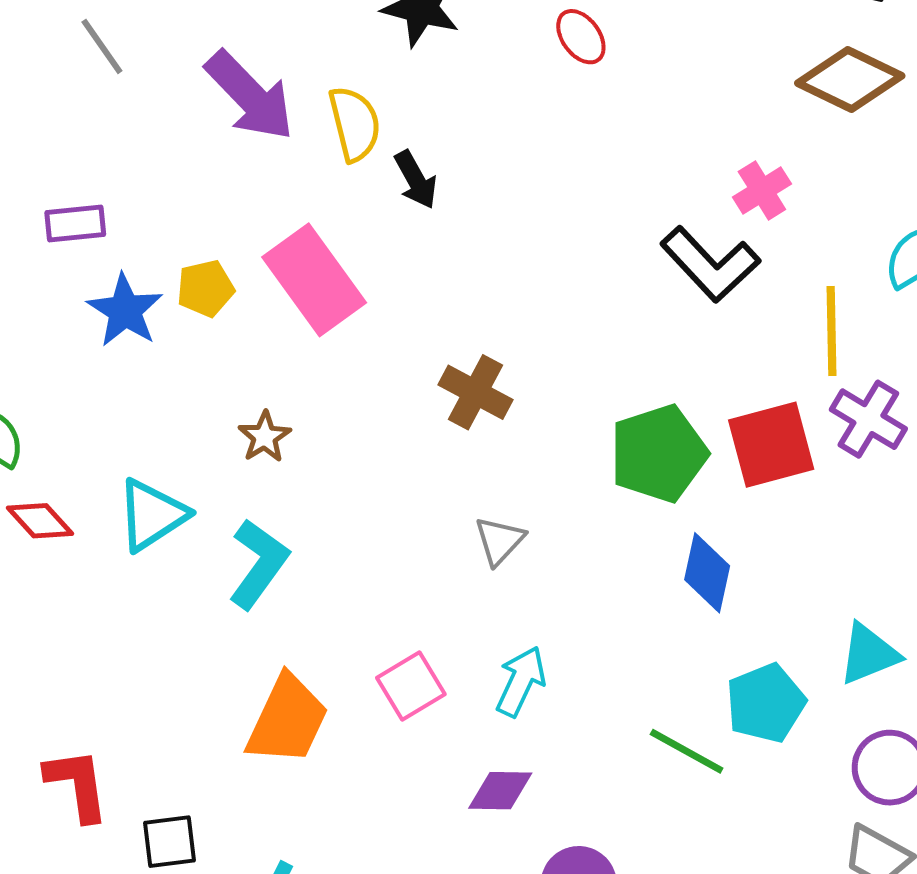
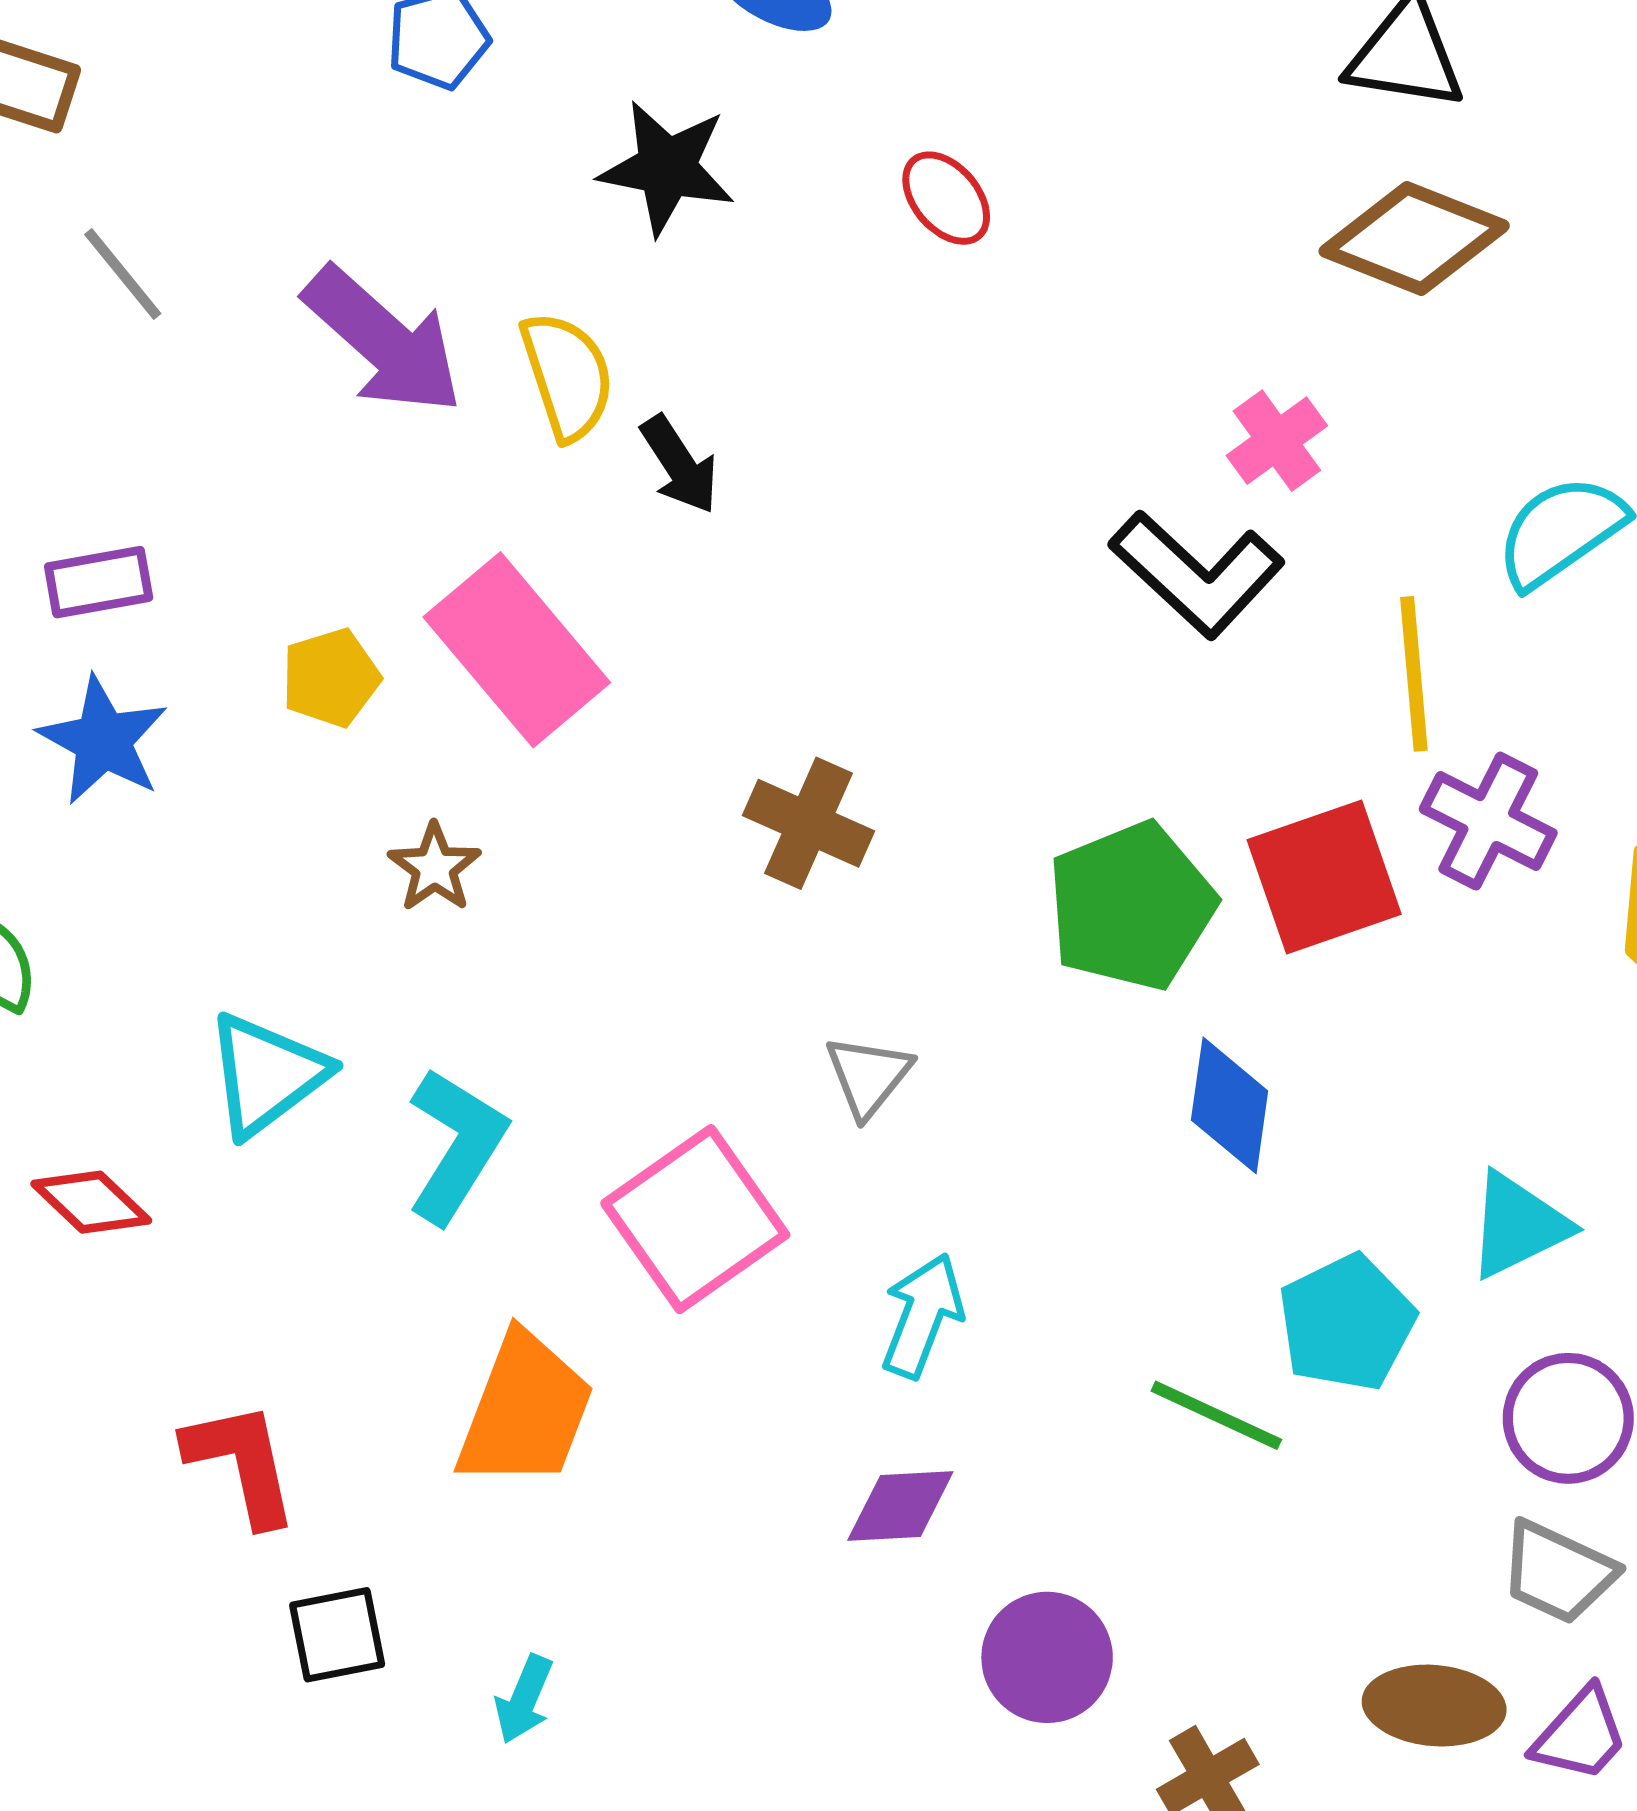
blue star: (125, 310) -> (103, 740), moved
brown star: (265, 437) -> (435, 867), moved
red diamond: (40, 521) -> (91, 1202), moved
pink square: (411, 686) -> (695, 1219), moved, size x1.5
red L-shape: (77, 784) -> (241, 1463), moved

